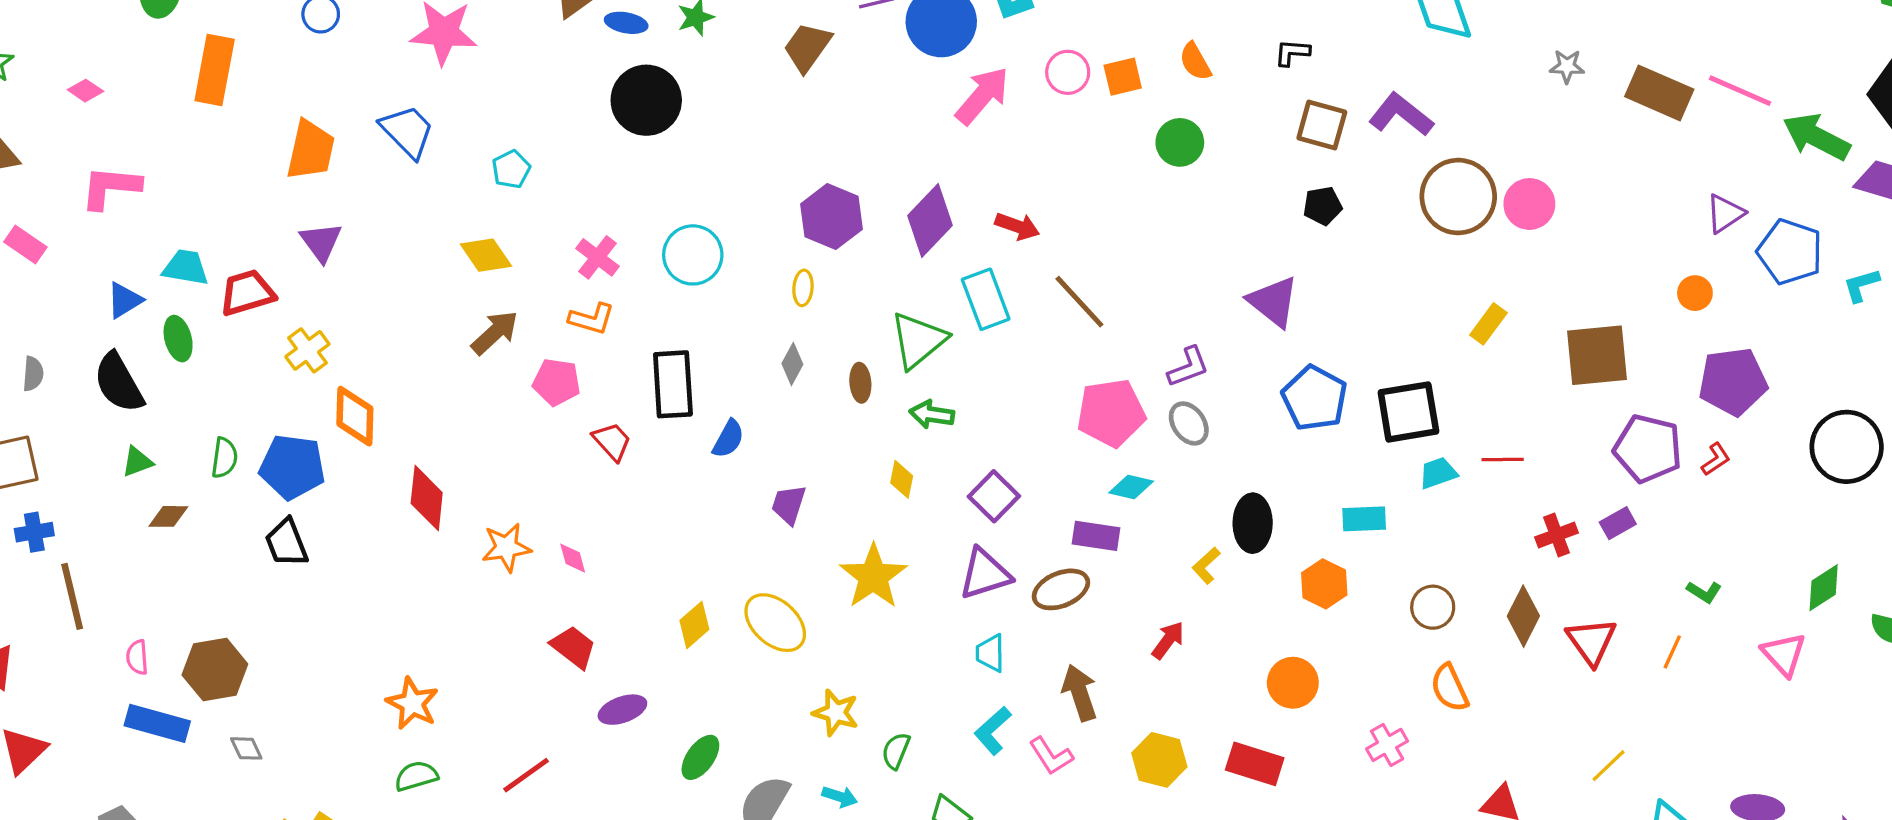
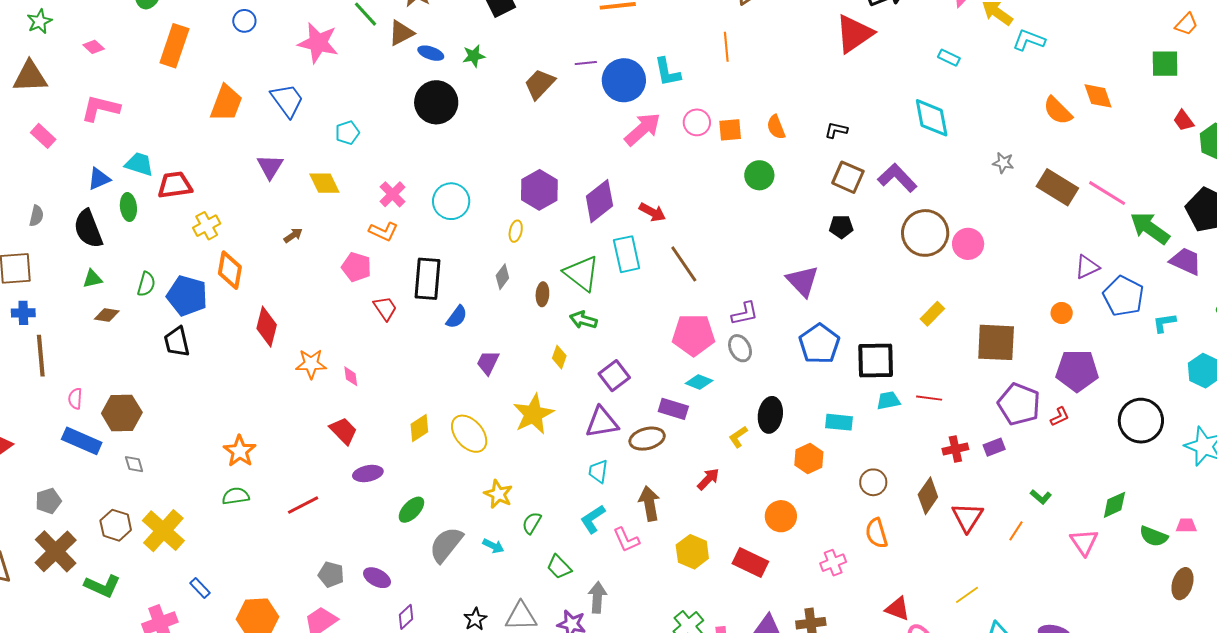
purple triangle: (321, 242) -> (270, 167), moved
brown arrow: (495, 333) -> (293, 235), moved, size x0.6
green triangle: (918, 340) -> (582, 273), turned -51

